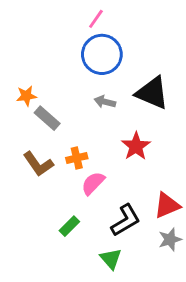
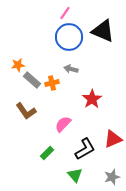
black triangle: (152, 93) -> (103, 31), moved
orange cross: (77, 158) -> (52, 83), moved
gray star: (170, 239) -> (112, 177), moved

